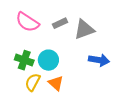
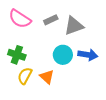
cyan circle: (48, 60) -> (63, 55), moved

